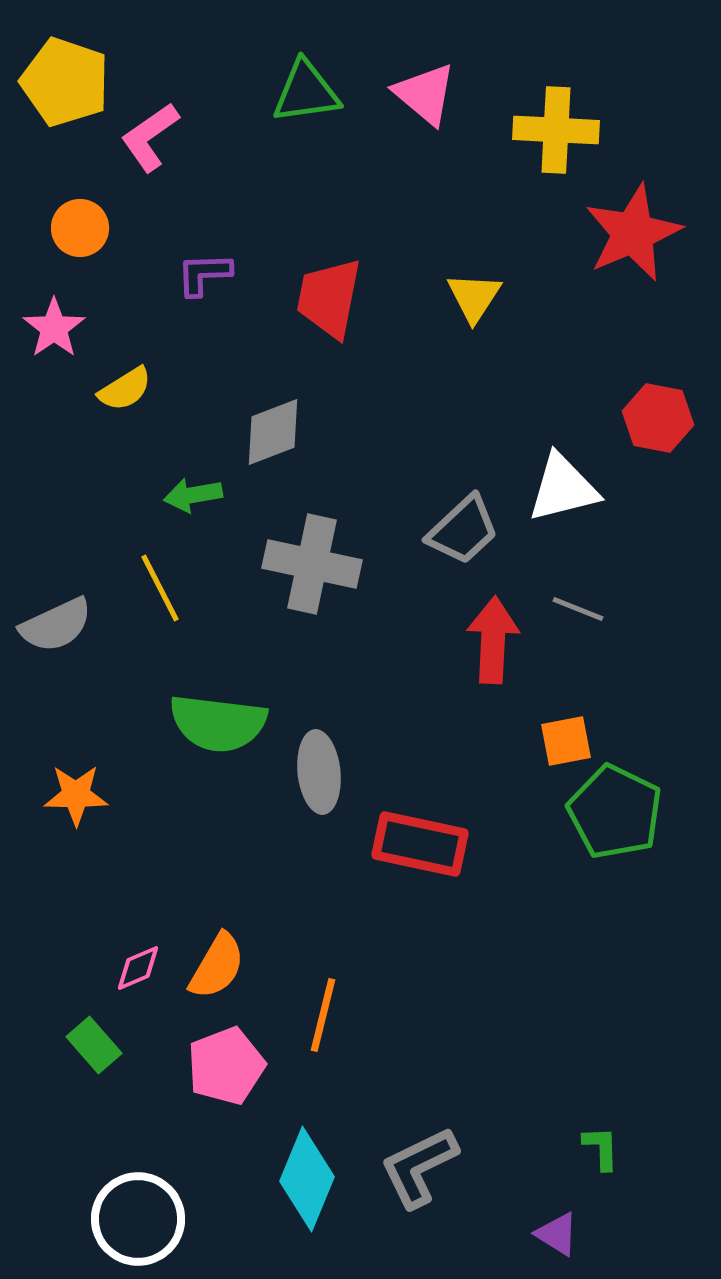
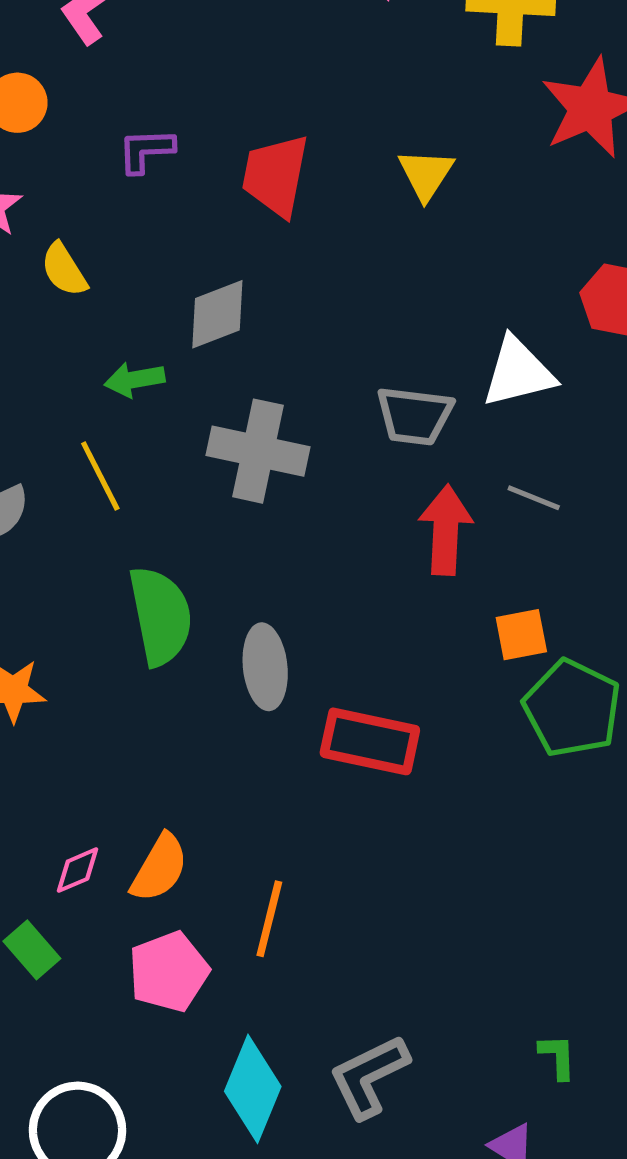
yellow semicircle: (125, 389) -> (64, 270), turned 90
gray trapezoid: (463, 530) -> (414, 416), turned 50
green semicircle: (218, 723) -> (160, 616), turned -108

